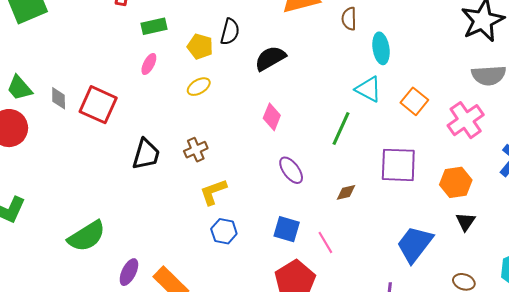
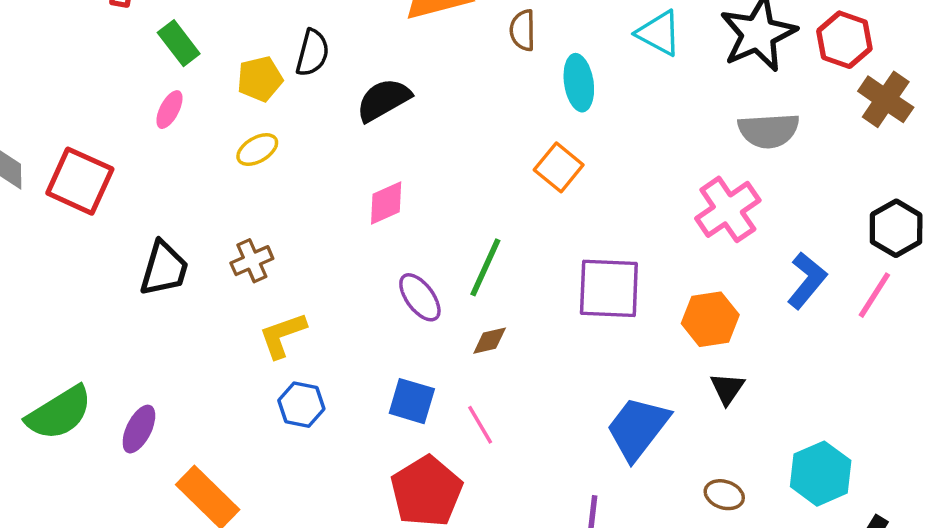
green rectangle: (154, 26) -> (179, 43), turned 65
yellow pentagon: (200, 47) -> (260, 79), turned -30
cyan triangle: (368, 89) -> (659, 33), moved
orange square: (414, 101) -> (559, 167), moved
pink diamond: (272, 117) -> (386, 203), turned 44
green line: (341, 128) -> (485, 267), moved
brown diamond: (346, 192) -> (490, 341), moved
purple ellipse: (129, 272) -> (139, 429), moved

